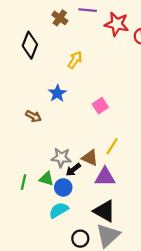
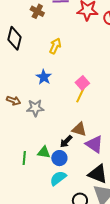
brown arrow: (33, 116) -> (14, 101), moved
yellow line: (112, 146) -> (80, 95), moved
gray star: (61, 158) -> (35, 108), moved
purple triangle: (105, 177) -> (94, 144), turned 42

